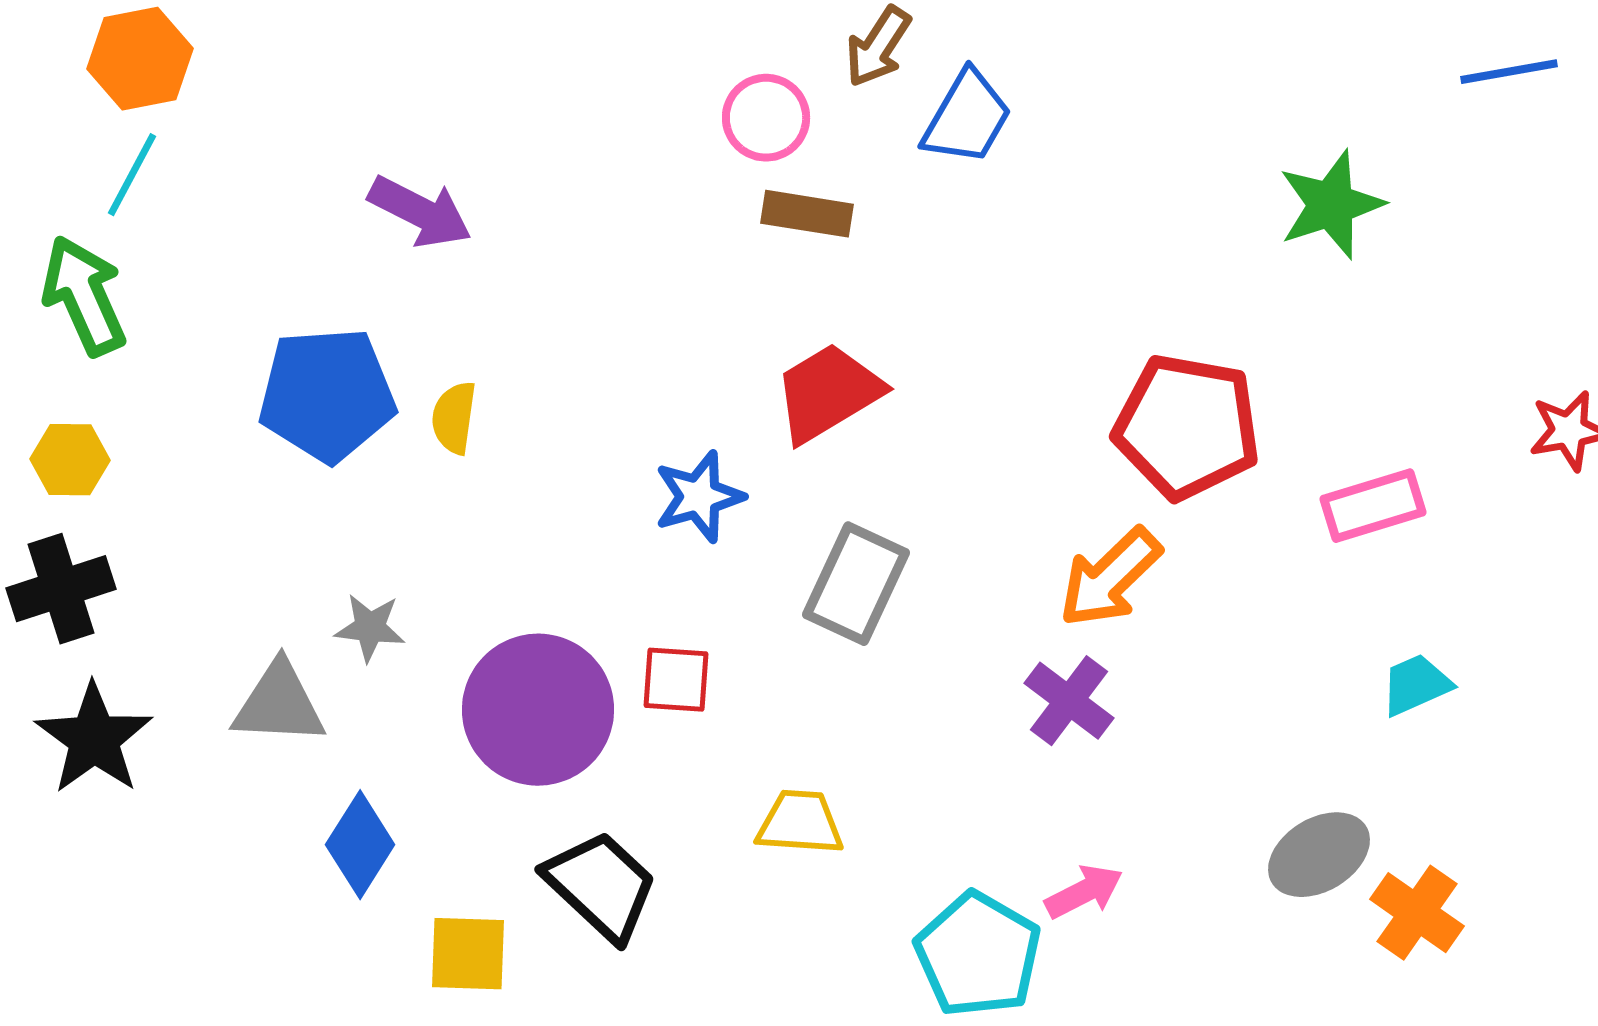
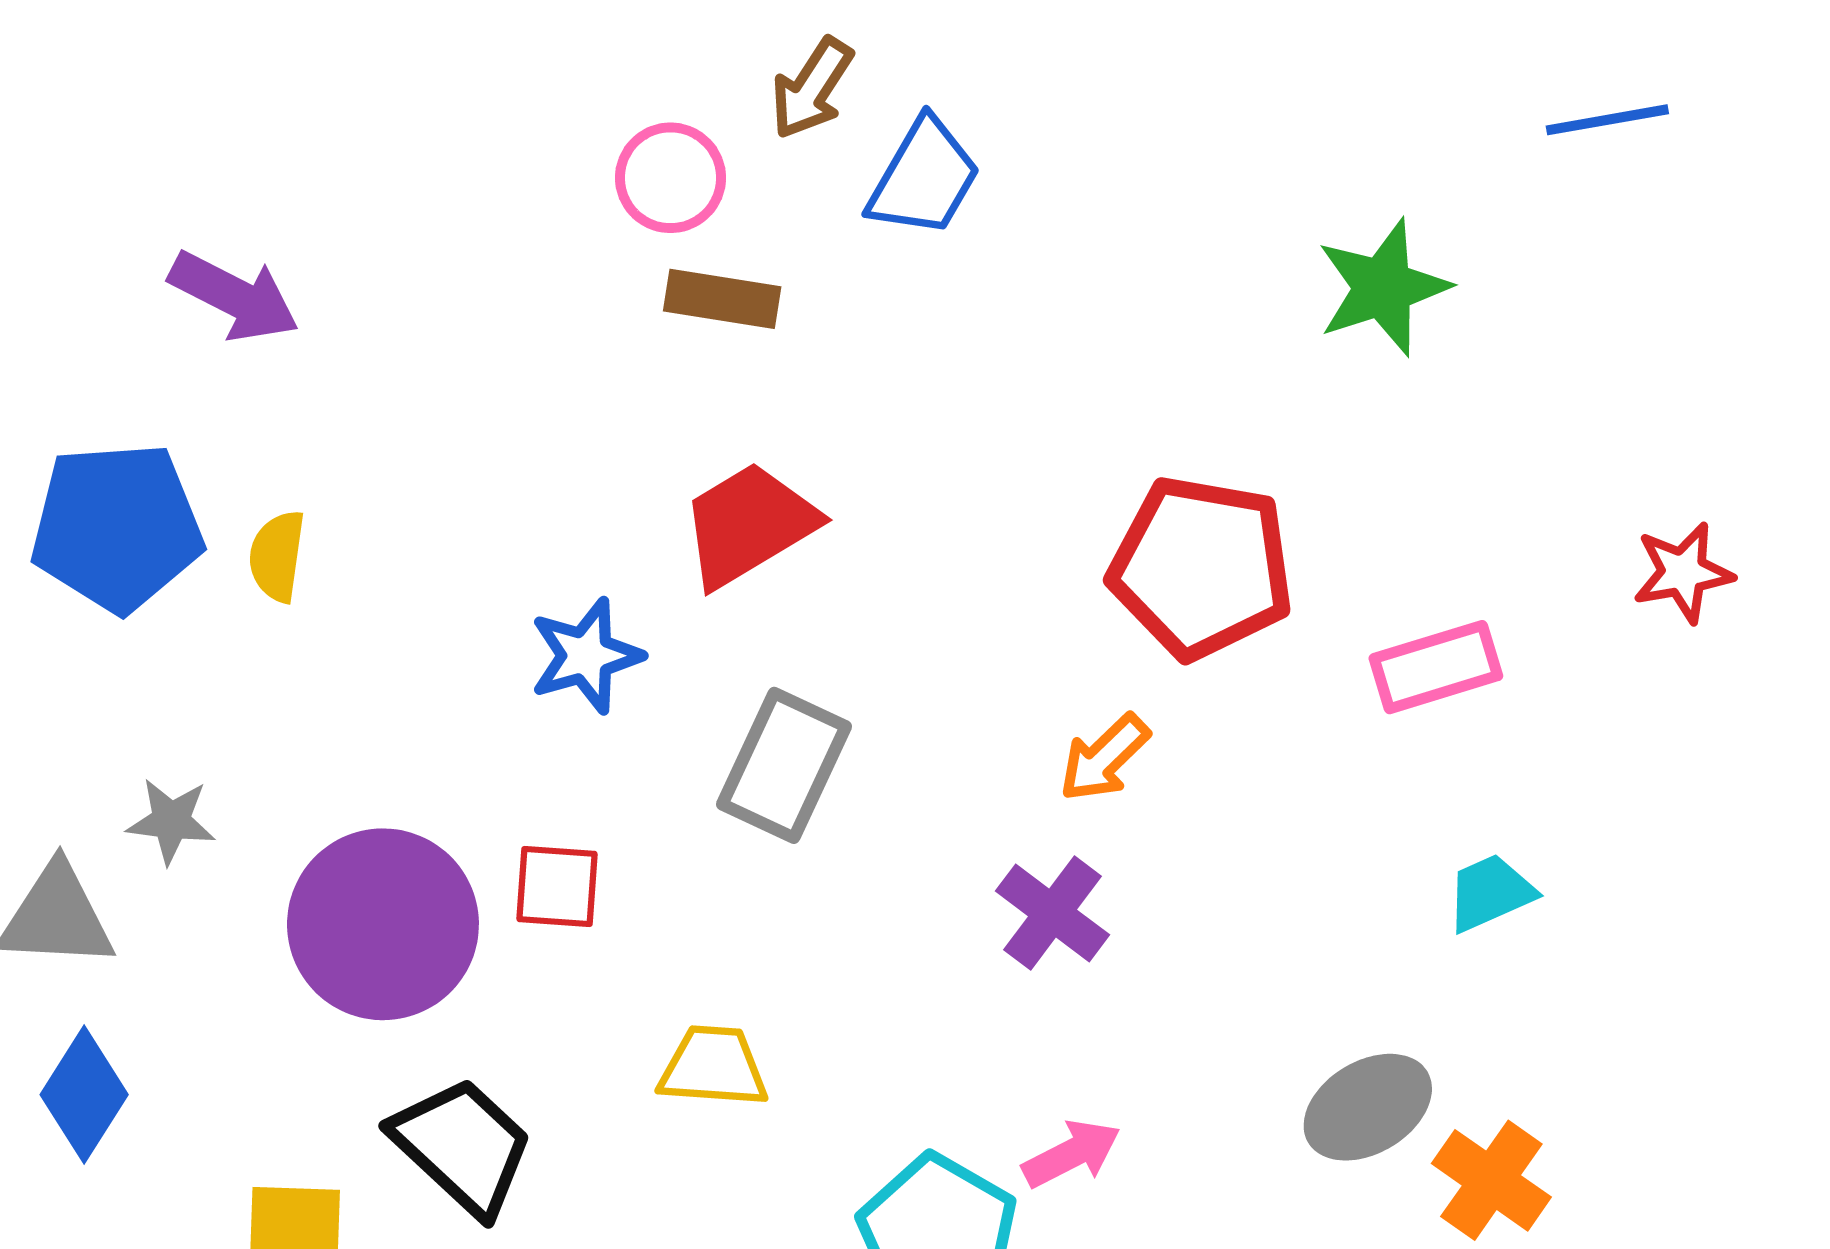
orange arrow: (1110, 578) -> (1104, 758), size x0.7
blue diamond: (360, 845) -> (84, 1095), moved

